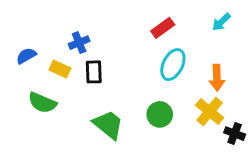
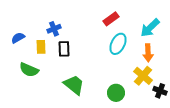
cyan arrow: (221, 22) -> (150, 28), moved, size x1.5
yellow rectangle: (60, 69) -> (41, 47), turned 64
green circle: (160, 114) -> (116, 93), moved

